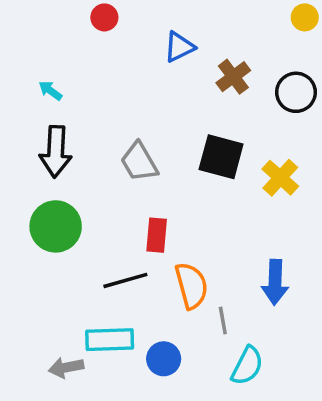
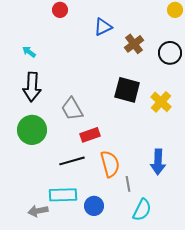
gray trapezoid: (139, 162) -> (72, 109), moved
red rectangle: (157, 235) -> (90, 135), turned 66

